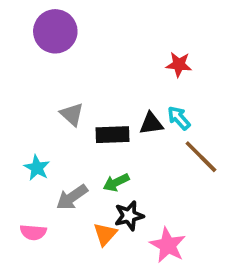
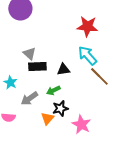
red star: (179, 65) -> (87, 26), size x1.5
cyan arrow: (179, 118) -> (87, 55), size x1.5
black triangle: (151, 124) -> (63, 69), moved
black rectangle: (112, 135) -> (37, 66), moved

